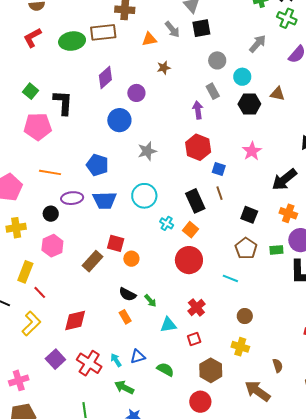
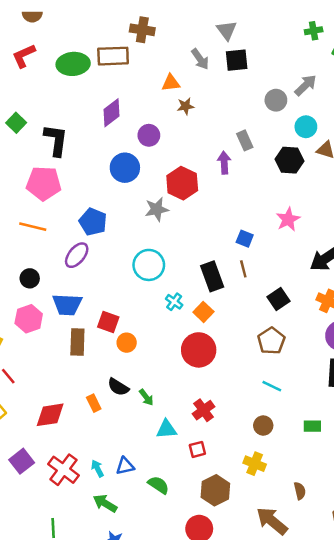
orange triangle: (149, 39) -> (171, 83), moved
gray circle: (217, 60) -> (276, 100), moved
cyan circle: (242, 77) -> (306, 127), moved
pink pentagon: (38, 127) -> (44, 183), moved
red hexagon: (198, 147) -> (182, 183), moved
purple ellipse: (72, 198) -> (77, 255), moved, turned -50
blue trapezoid: (105, 200) -> (67, 305), moved
black square: (249, 215) -> (279, 299), turned 30
green rectangle: (276, 250) -> (312, 426), moved
brown rectangle: (92, 261) -> (77, 342), turned -45
cyan line: (230, 278) -> (272, 386), moved
orange rectangle: (125, 317) -> (94, 403), moved

